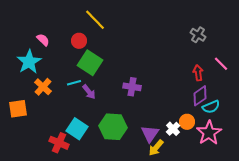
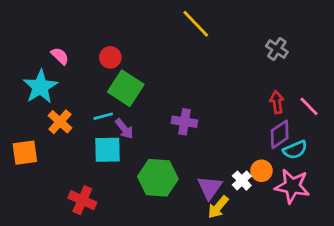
yellow line: (95, 20) -> (196, 24), moved
pink line: (221, 64) -> (309, 106), moved
cyan square: (77, 129) -> (108, 150), moved, turned -35
pink star: (209, 133) -> (292, 186), turned -30

